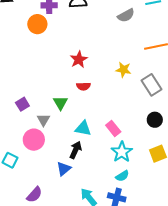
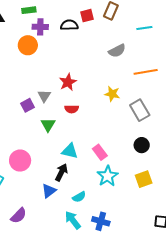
gray semicircle: (126, 15) -> (117, 51), moved
purple square: (22, 104) -> (27, 105), moved
gray triangle: (44, 120) -> (44, 96), moved
cyan semicircle: (122, 176) -> (79, 197), moved

